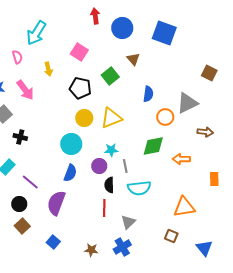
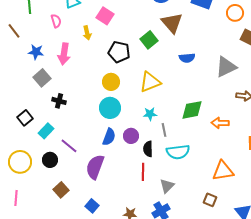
pink square: (79, 52) -> (105, 16), moved
brown triangle: (133, 59) -> (172, 23), size x1.6
pink arrow: (25, 90) -> (64, 54), turned 45
blue semicircle: (148, 94) -> (187, 58), turned 77
orange circle: (165, 117) -> (235, 13), moved
yellow circle: (84, 118) -> (111, 82), moved
purple circle: (99, 166) -> (131, 136), moved
black circle: (19, 204) -> (50, 160), moved

